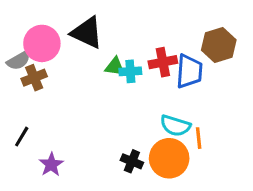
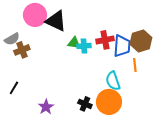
pink circle: (42, 43) -> (35, 15), moved
brown hexagon: (219, 45) -> (141, 41), moved
cyan semicircle: (175, 126) -> (113, 81), turned 54
orange line: (199, 138) -> (135, 65), moved
purple star: (51, 164) -> (46, 107), moved

